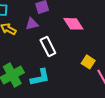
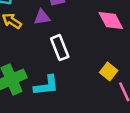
pink diamond: (73, 24) -> (111, 20), moved

